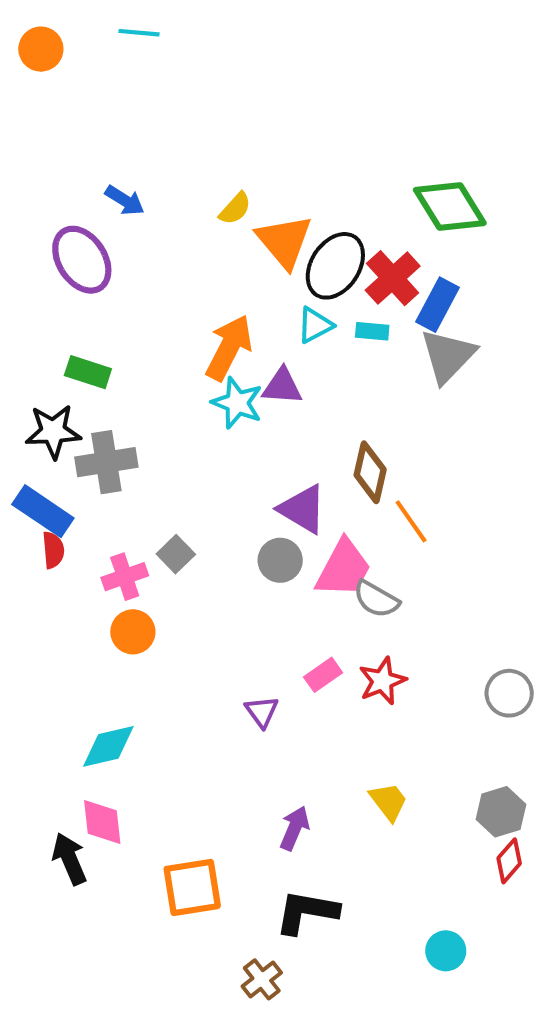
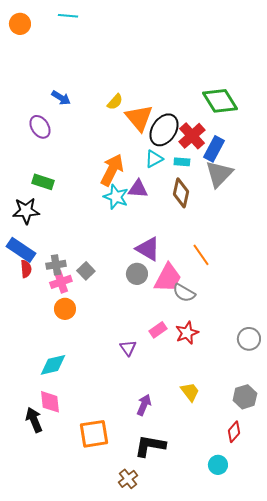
purple ellipse: (82, 260) -> (40, 127), size x0.7
gray cross: (106, 462) -> (56, 265), moved, size x0.7
brown diamond: (370, 472) -> (181, 193), moved
red diamond: (509, 861) -> (234, 432), moved

